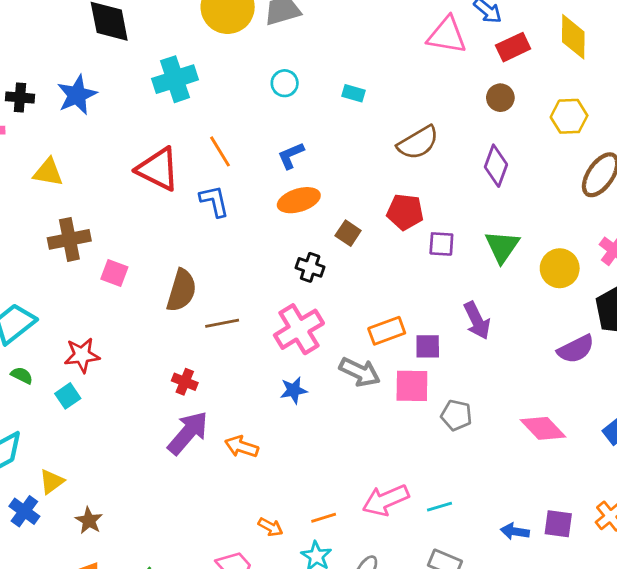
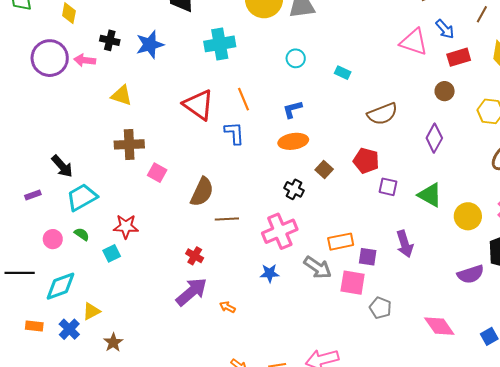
green triangle: (502, 247) -> (430, 195), turned -44
orange arrow: (242, 447) -> (227, 307), size x0.7

